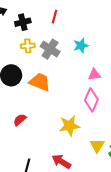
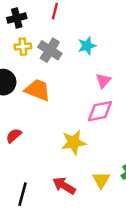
pink triangle: (94, 75) -> (103, 81), turned -40
pink diamond: (91, 100) -> (100, 111), turned 55
yellow triangle: (97, 146) -> (101, 180), moved

